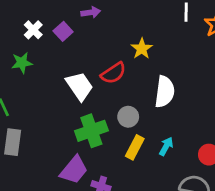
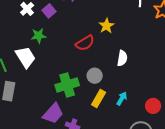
green star: (22, 63) -> (39, 36), moved
white trapezoid: (79, 86) -> (25, 57), moved
white semicircle: (165, 92) -> (122, 58), size x0.7

